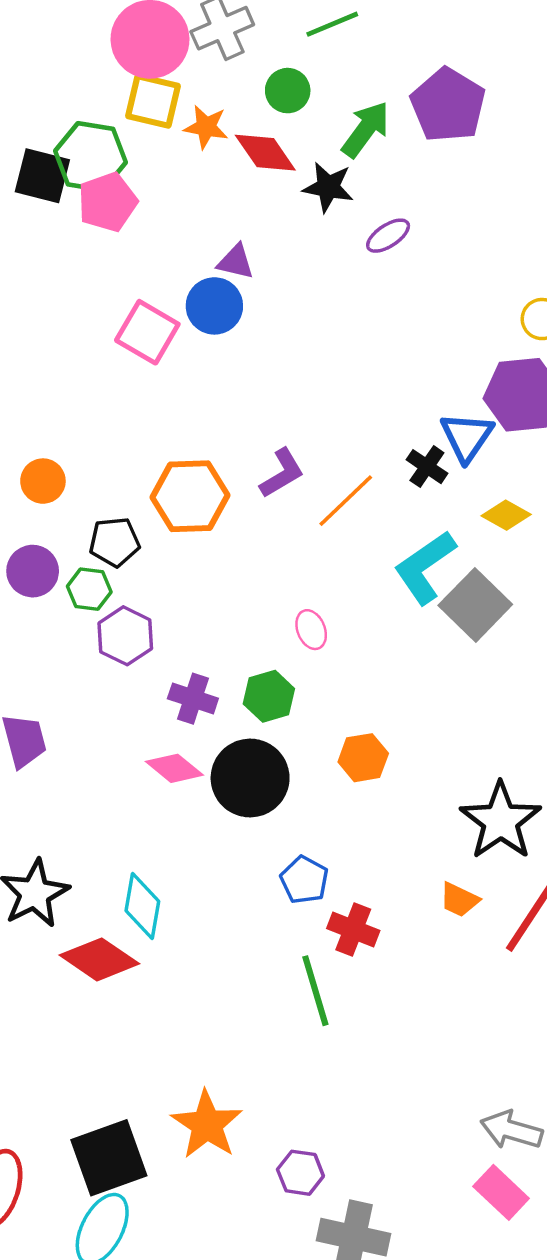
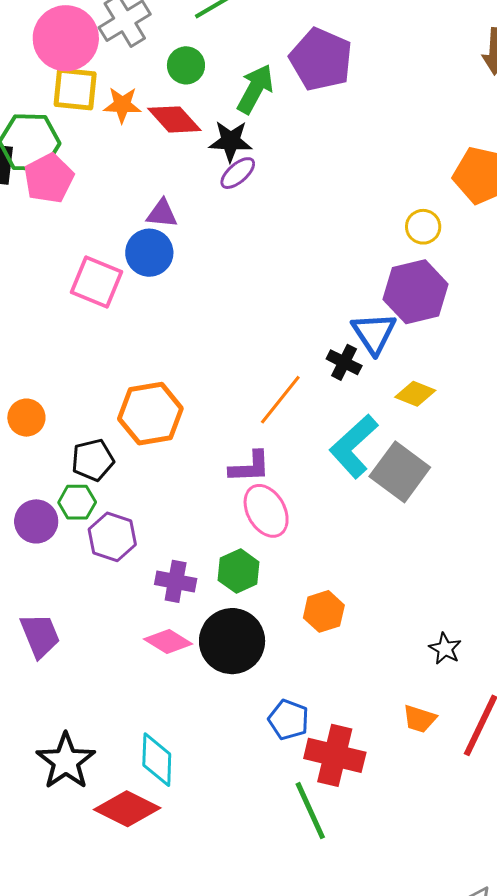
purple ellipse: (388, 236) -> (238, 173), moved
purple L-shape: (282, 473) -> (250, 467), moved, turned 36
purple circle: (33, 571) -> (36, 521), moved
pink ellipse: (311, 630) -> (266, 511), size x1.6
black star: (501, 821) -> (445, 649), size x0.5
red cross: (353, 929) -> (335, 755), size x1.4

